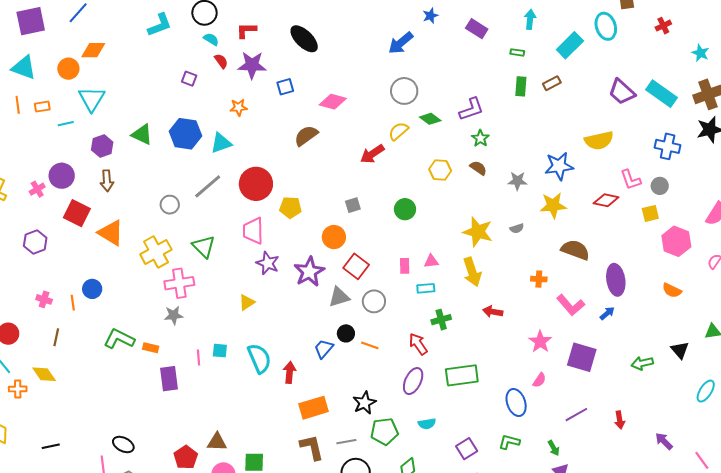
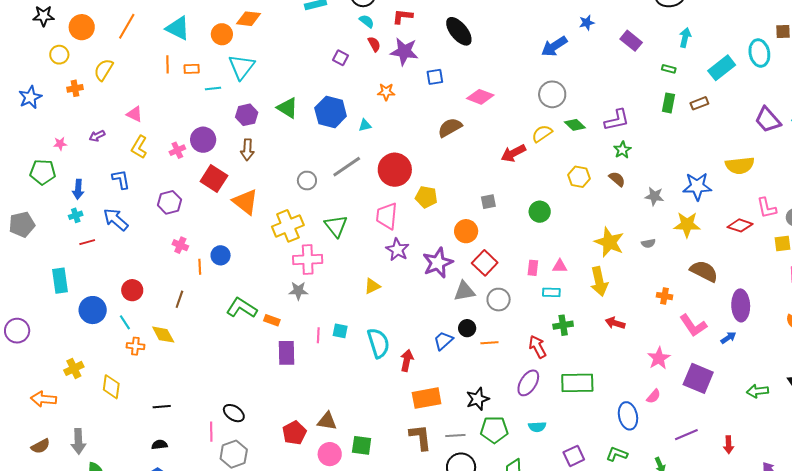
cyan triangle: (221, 143) -> (365, 125), size x0.6
pink cross: (44, 299) -> (180, 245), moved
orange line: (370, 345) -> (489, 343), turned -30

